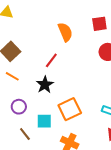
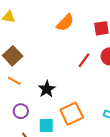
orange semicircle: (65, 32) -> (65, 23), moved, turned 66
red line: (51, 60) -> (84, 60), moved

